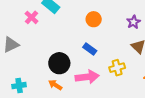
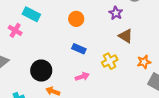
black circle: (59, 63) -> (41, 71), moved
pink arrow: (87, 77) -> (82, 77), size x0.6

